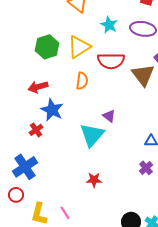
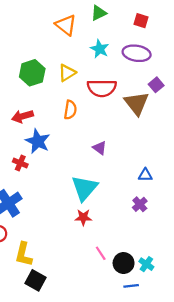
yellow triangle: (79, 47) -> (67, 73), size x0.7
red cross: (36, 130) -> (20, 163), turned -32
cyan triangle: (92, 135) -> (84, 188), moved
pink line: (65, 213) -> (101, 253), moved

